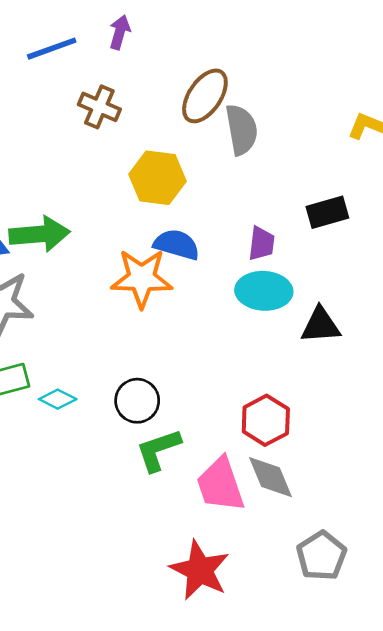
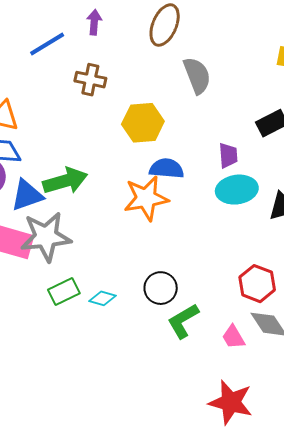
brown ellipse: (205, 96) -> (165, 25), moved
pink trapezoid: (220, 485) -> (233, 337), size x0.6

